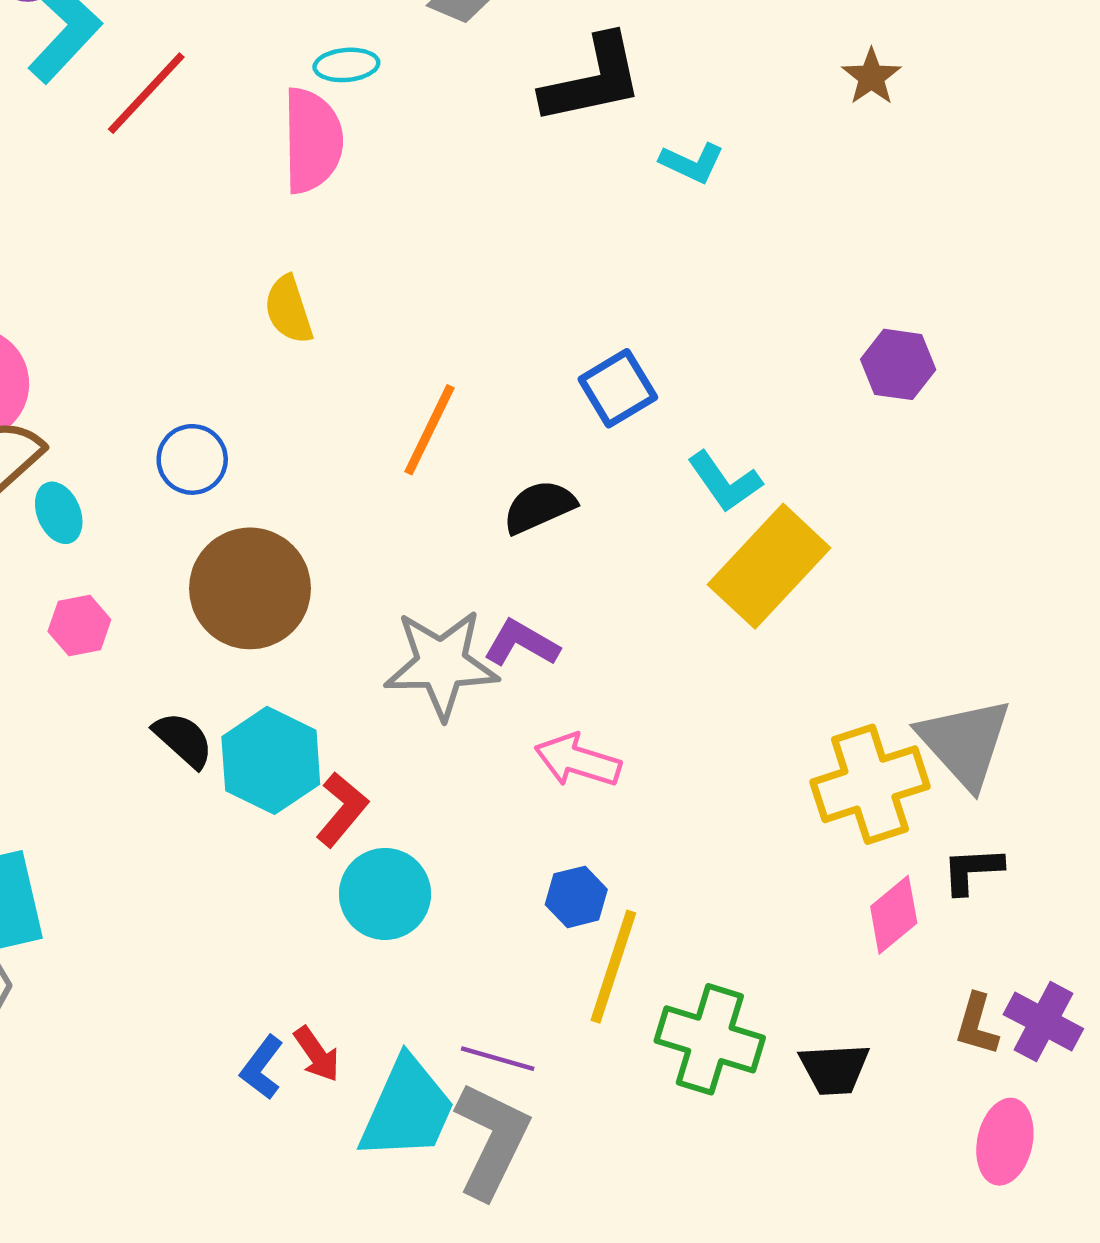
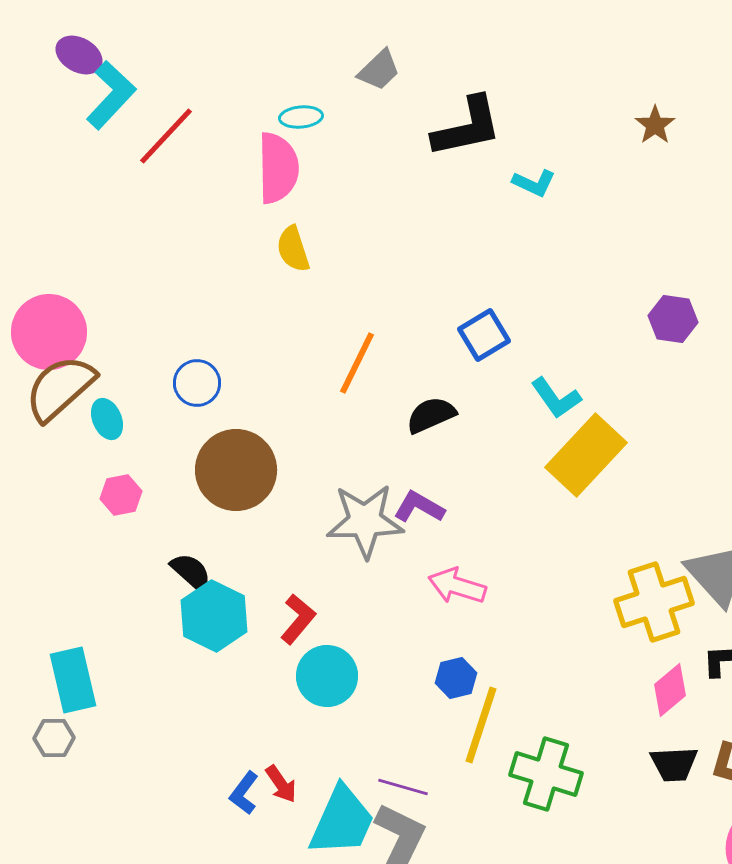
yellow semicircle: (289, 310) -> (293, 249), moved
cyan hexagon: (271, 760) -> (214, 616), moved
black trapezoid: (834, 1069) -> (674, 764), moved

